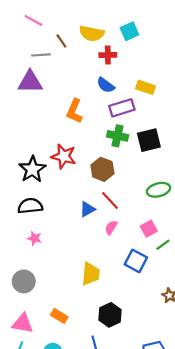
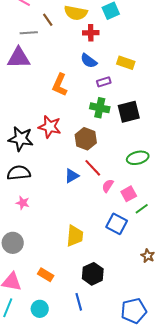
purple rectangle: (122, 108) -> (104, 82), size x0.6
black star: (32, 169) -> (21, 139), turned -30
pink semicircle: (111, 228) -> (108, 186), moved

